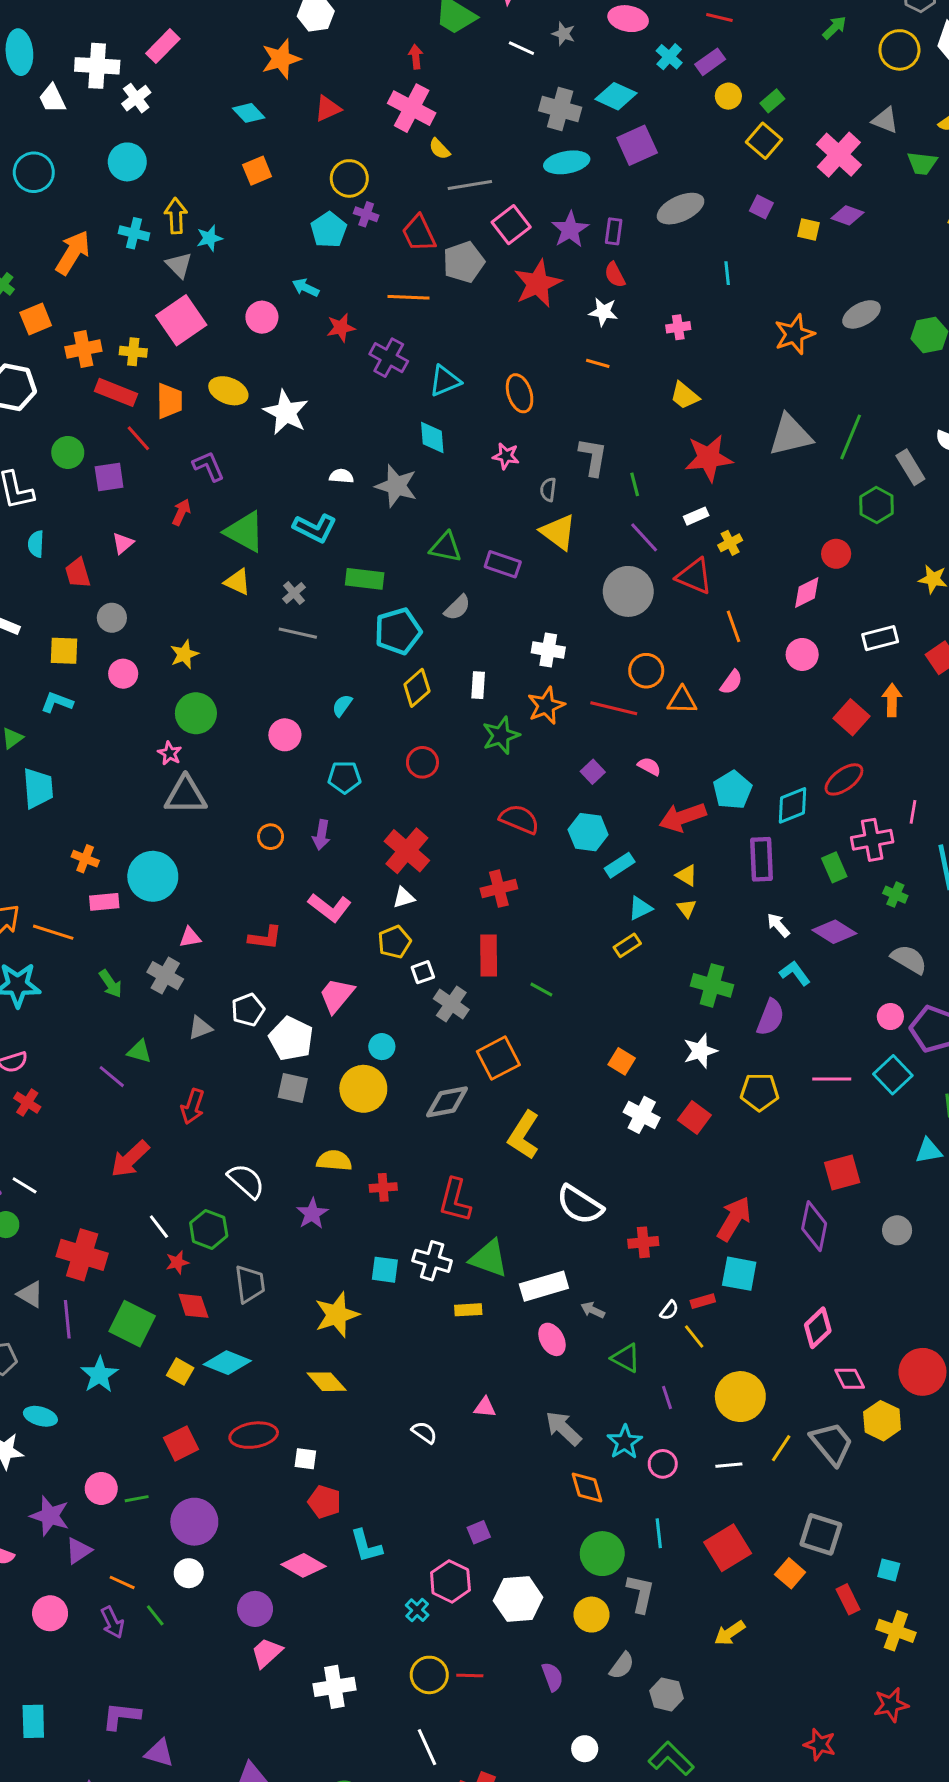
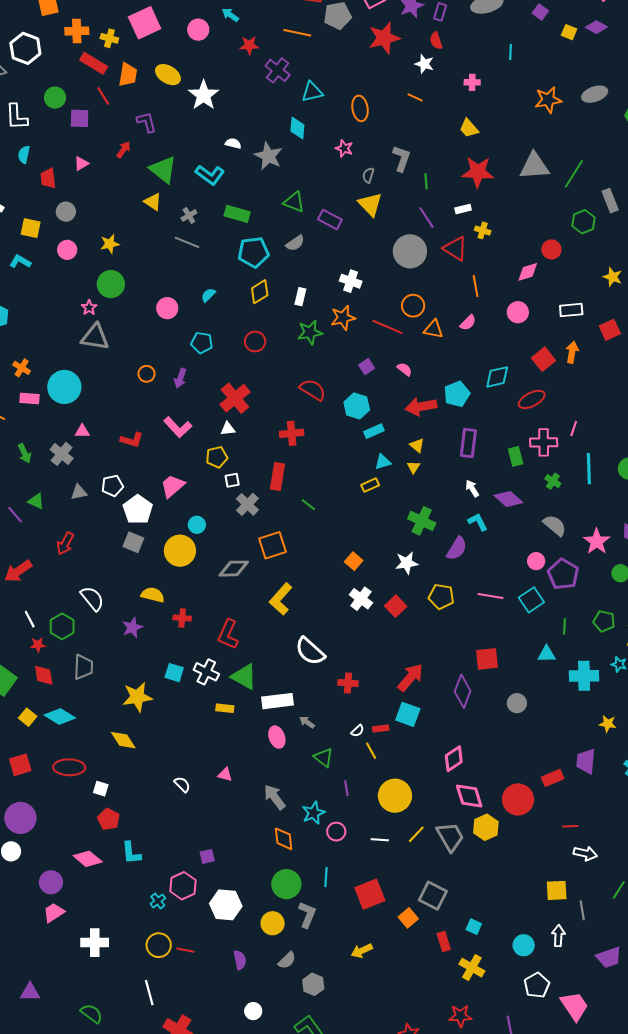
yellow cross: (730, 543) -> (483, 230), turned 35
cyan diamond: (792, 805) -> (497, 377), moved
pink diamond: (850, 1379) -> (469, 796), size x1.4

